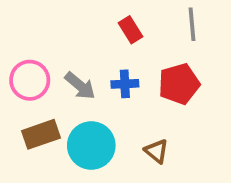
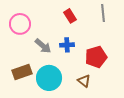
pink circle: (30, 80) -> (20, 24), moved
red pentagon: (179, 84) -> (96, 57), moved

